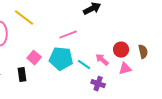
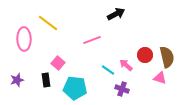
brown semicircle: (143, 52) -> (167, 57), size x1.5
cyan pentagon: (61, 59) -> (75, 88), moved
pink triangle: (125, 69) -> (160, 78), moved, turned 32

